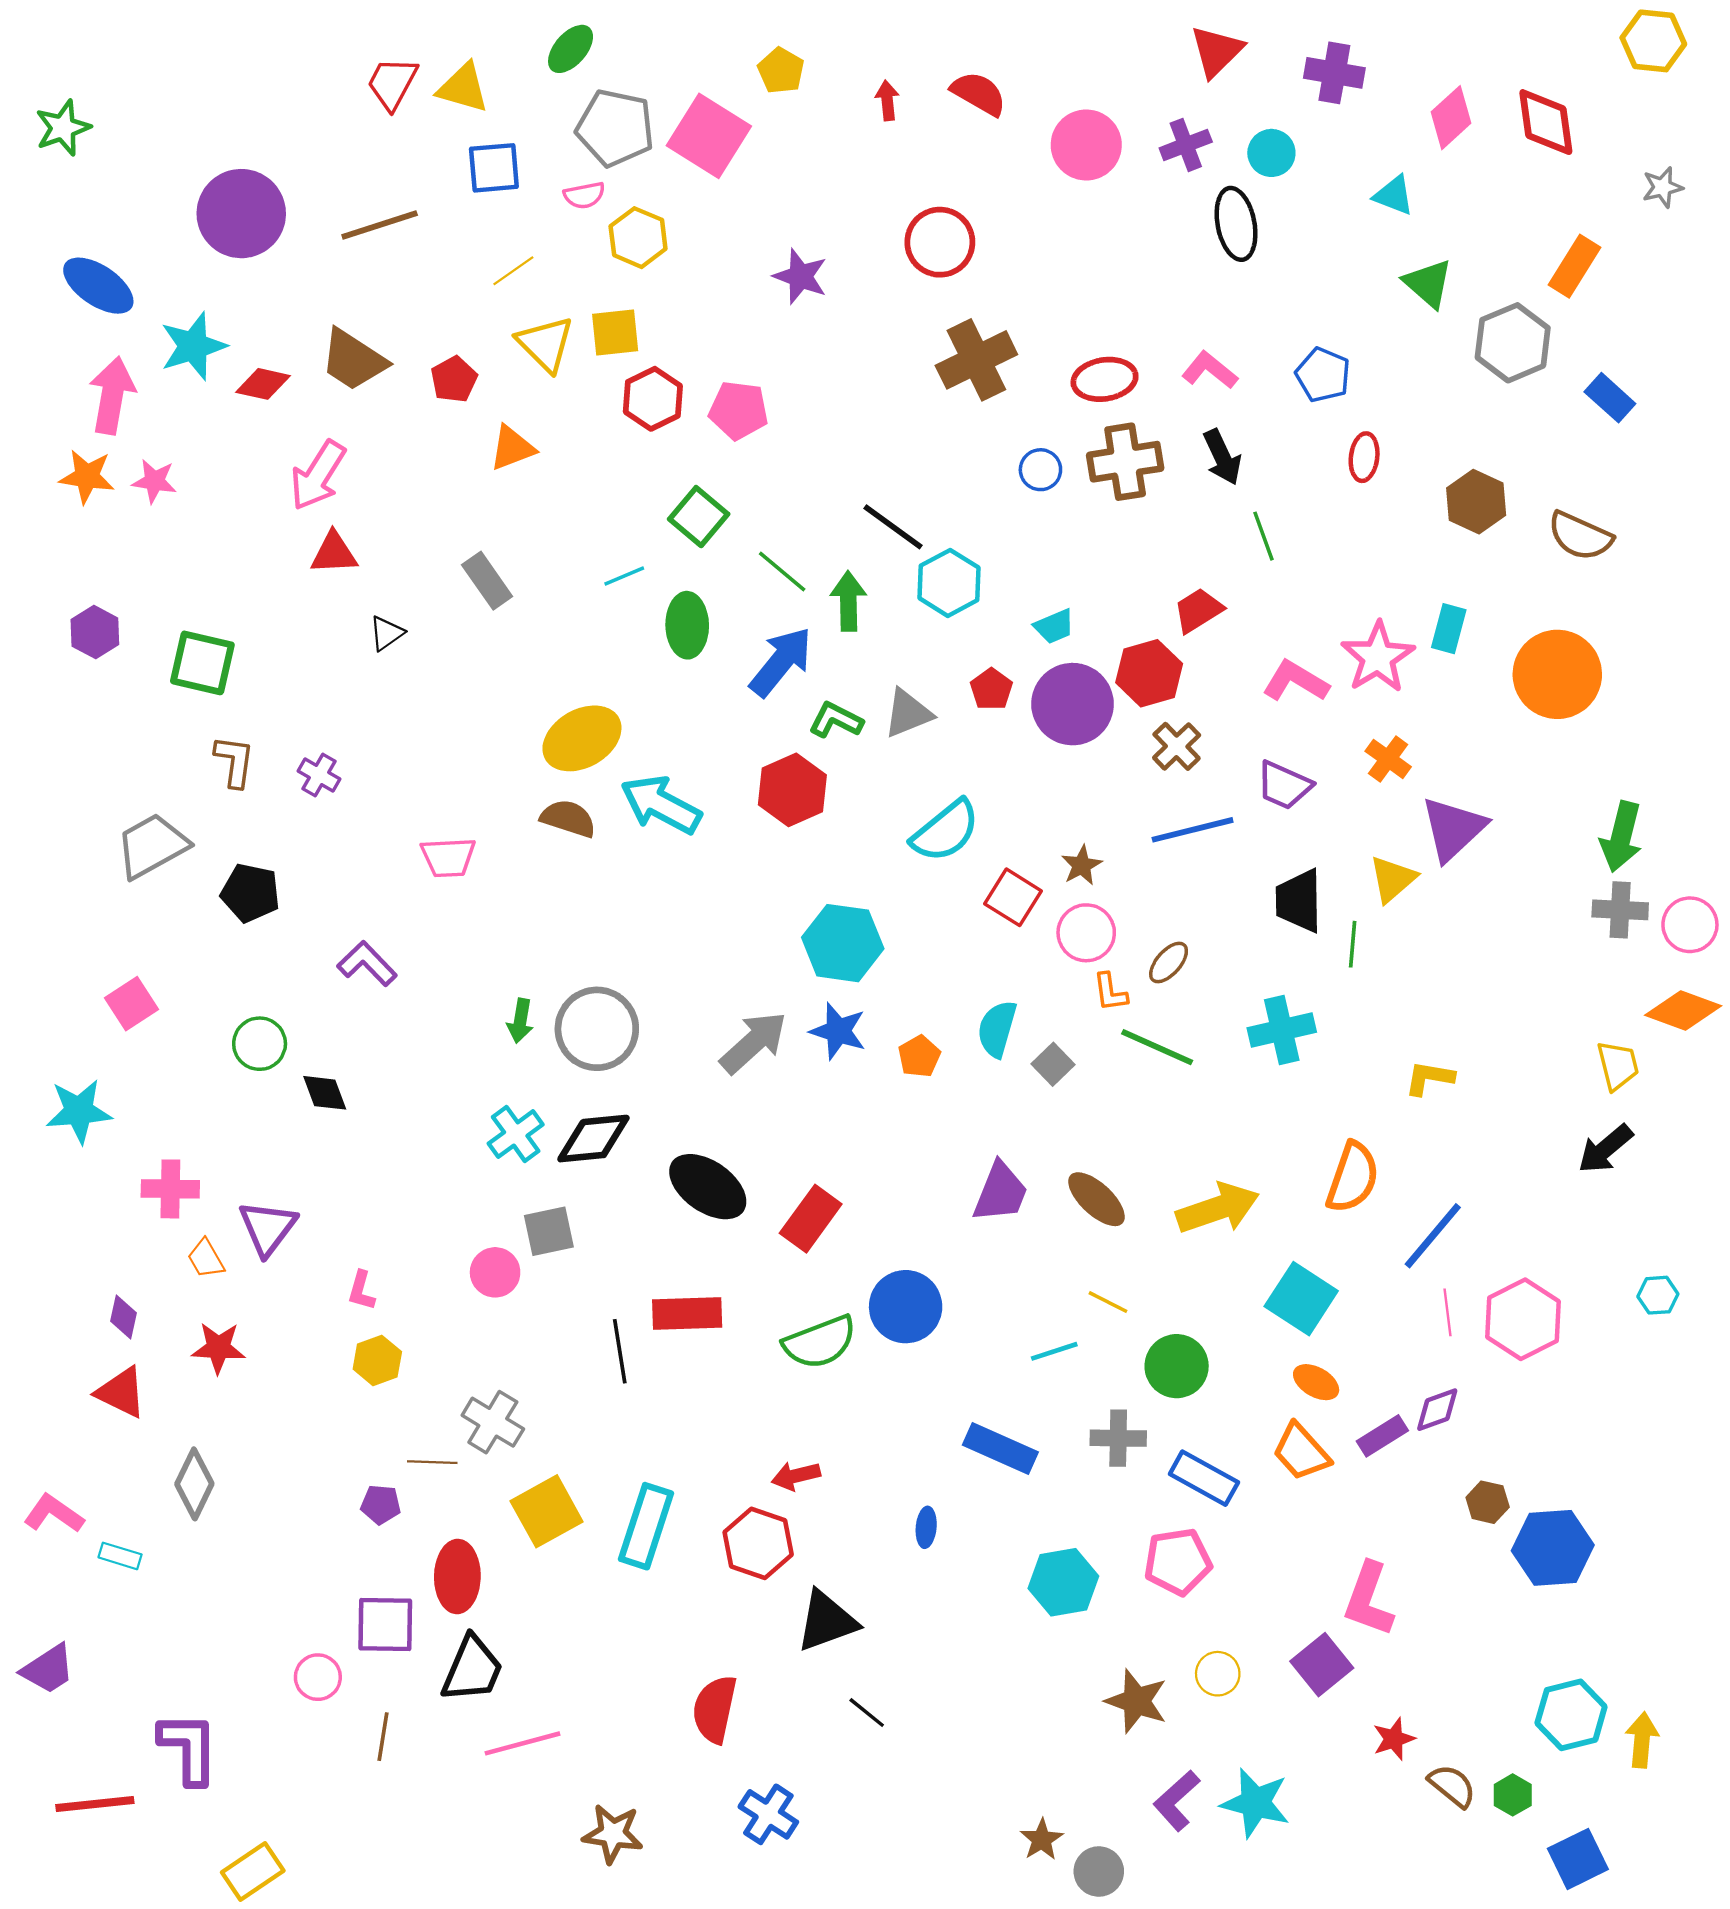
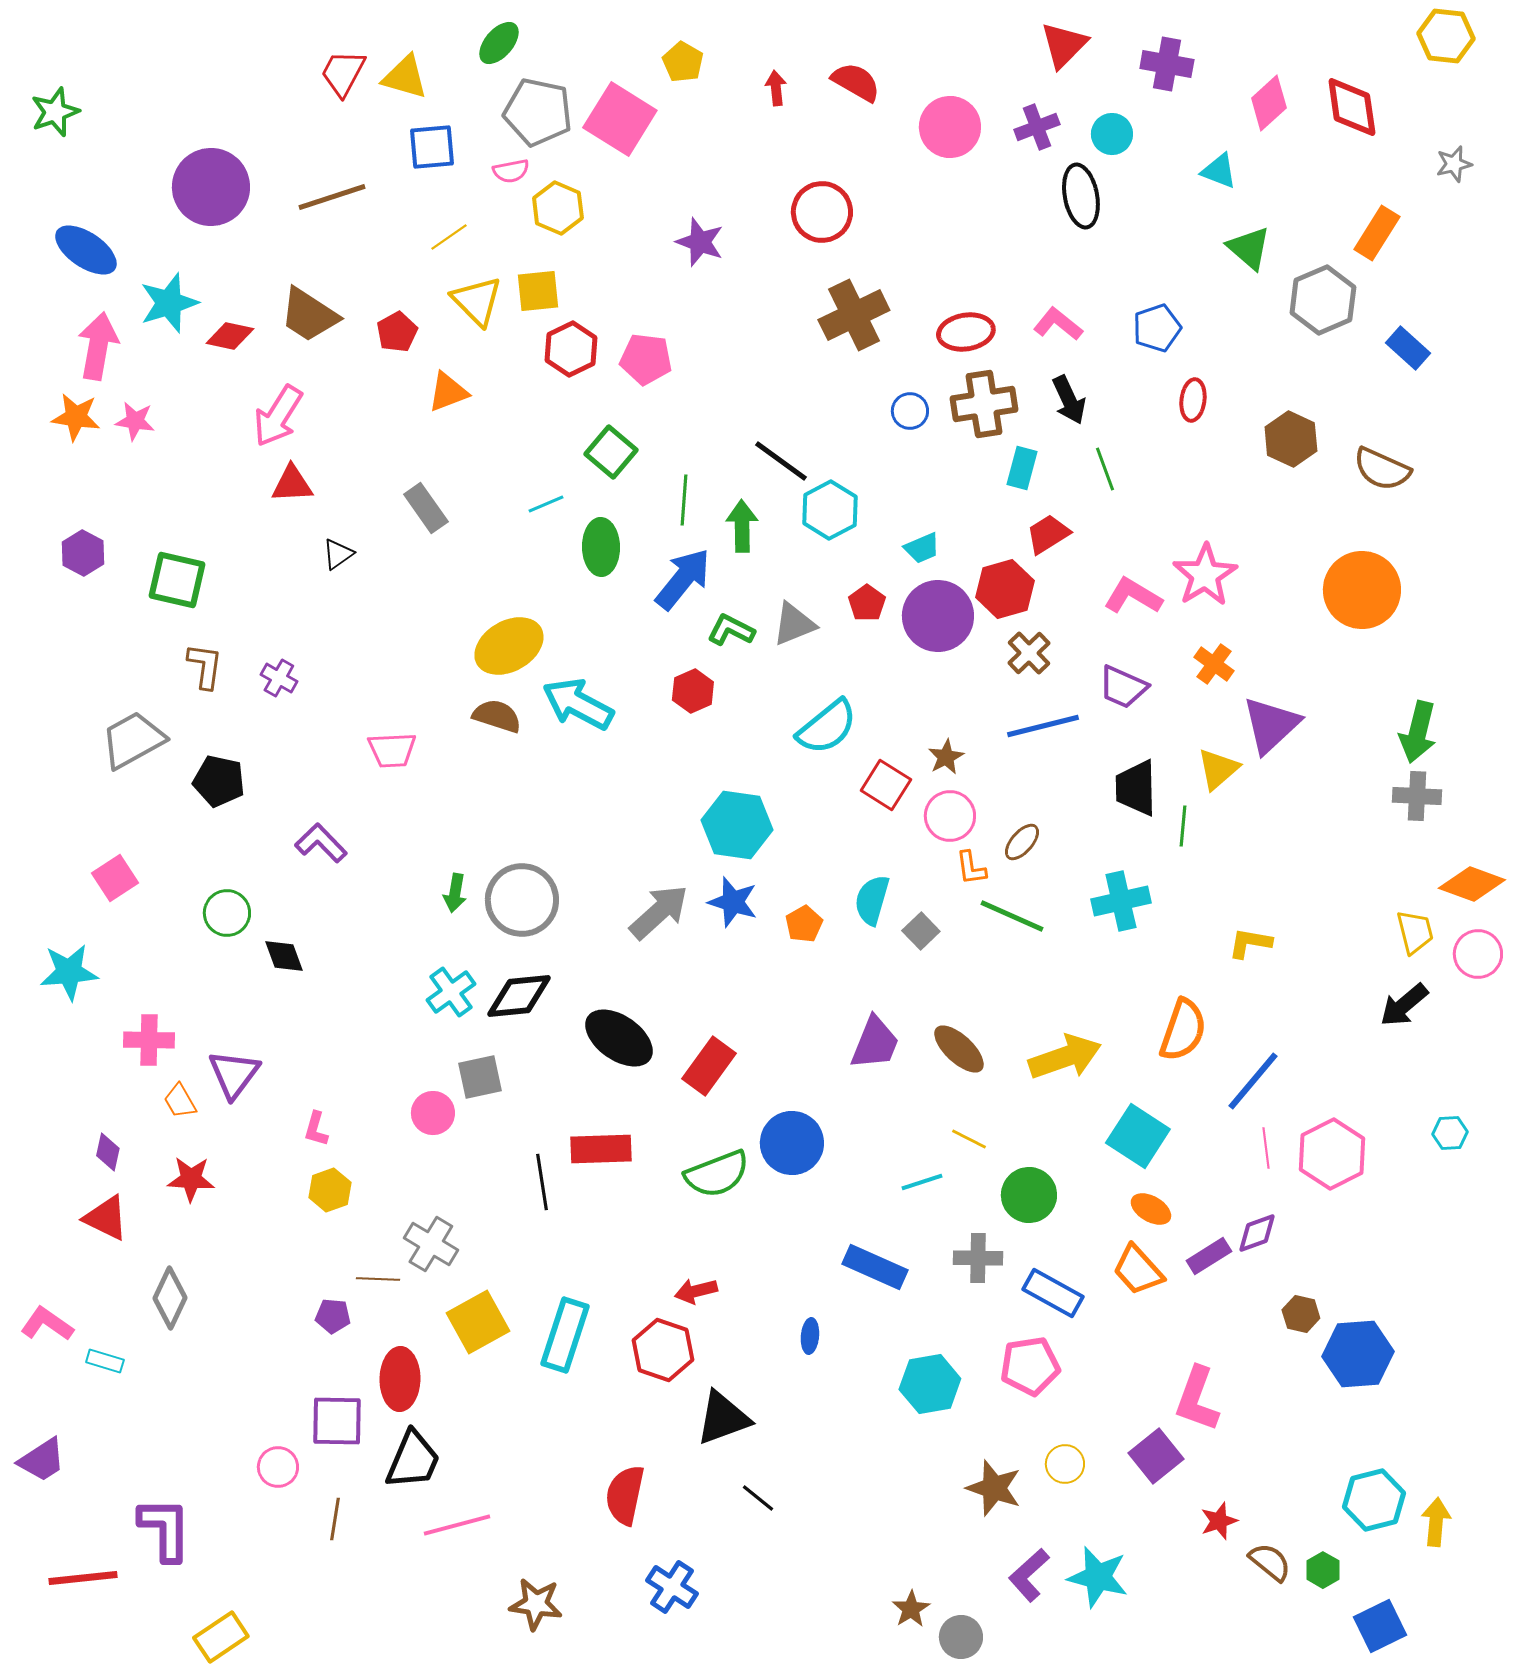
blue pentagon: (1323, 375) -> (1157, 328), turned 30
green line: (782, 571) -> (684, 500), turned 54
cyan rectangle: (1449, 629) -> (1022, 468), moved
red hexagon: (792, 790) -> (693, 691), size x0.7
pink circle: (1690, 925) -> (1478, 954), moved

